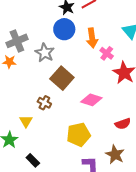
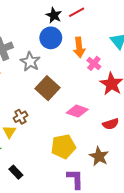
brown cross: (44, 103) -> (20, 117), moved, turned 32
red semicircle: (123, 124) -> (111, 124), moved
brown star: (115, 155) -> (99, 156), moved

